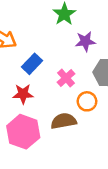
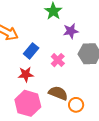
orange circle: (87, 101) -> (76, 105), moved
brown semicircle: (64, 121) -> (58, 93), turned 36

